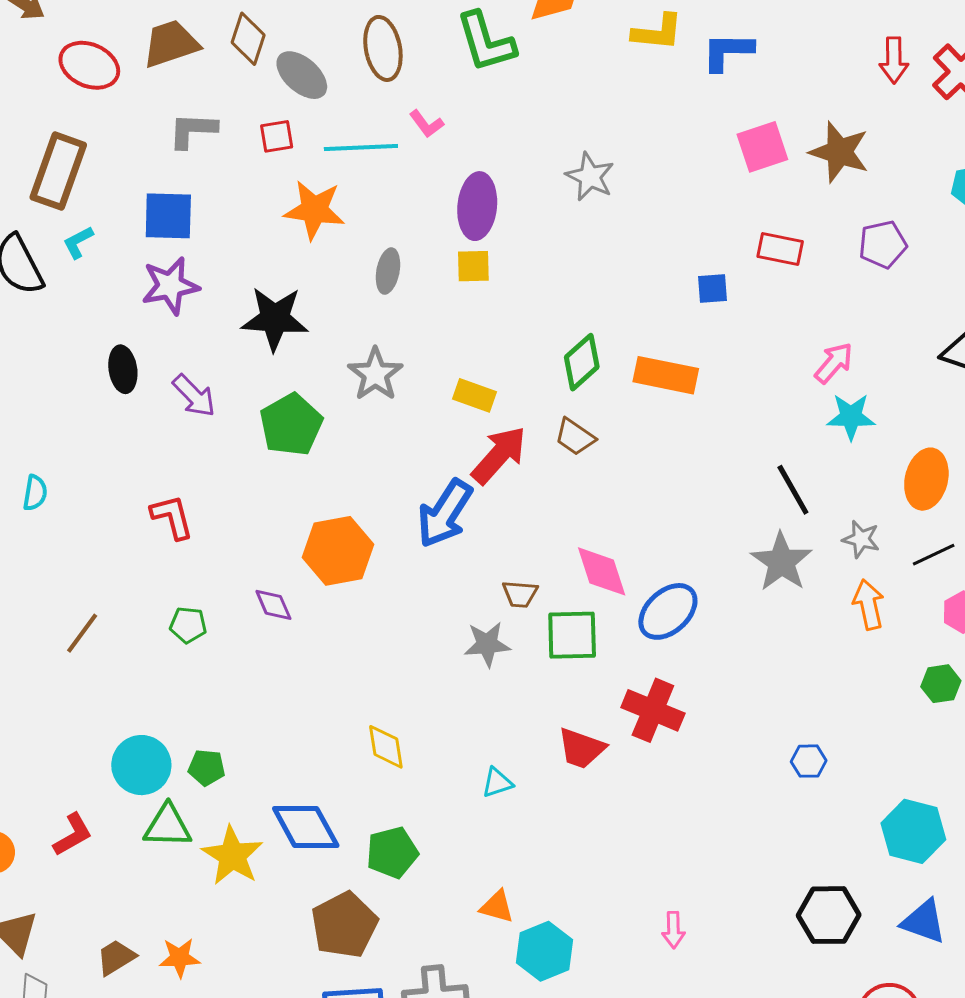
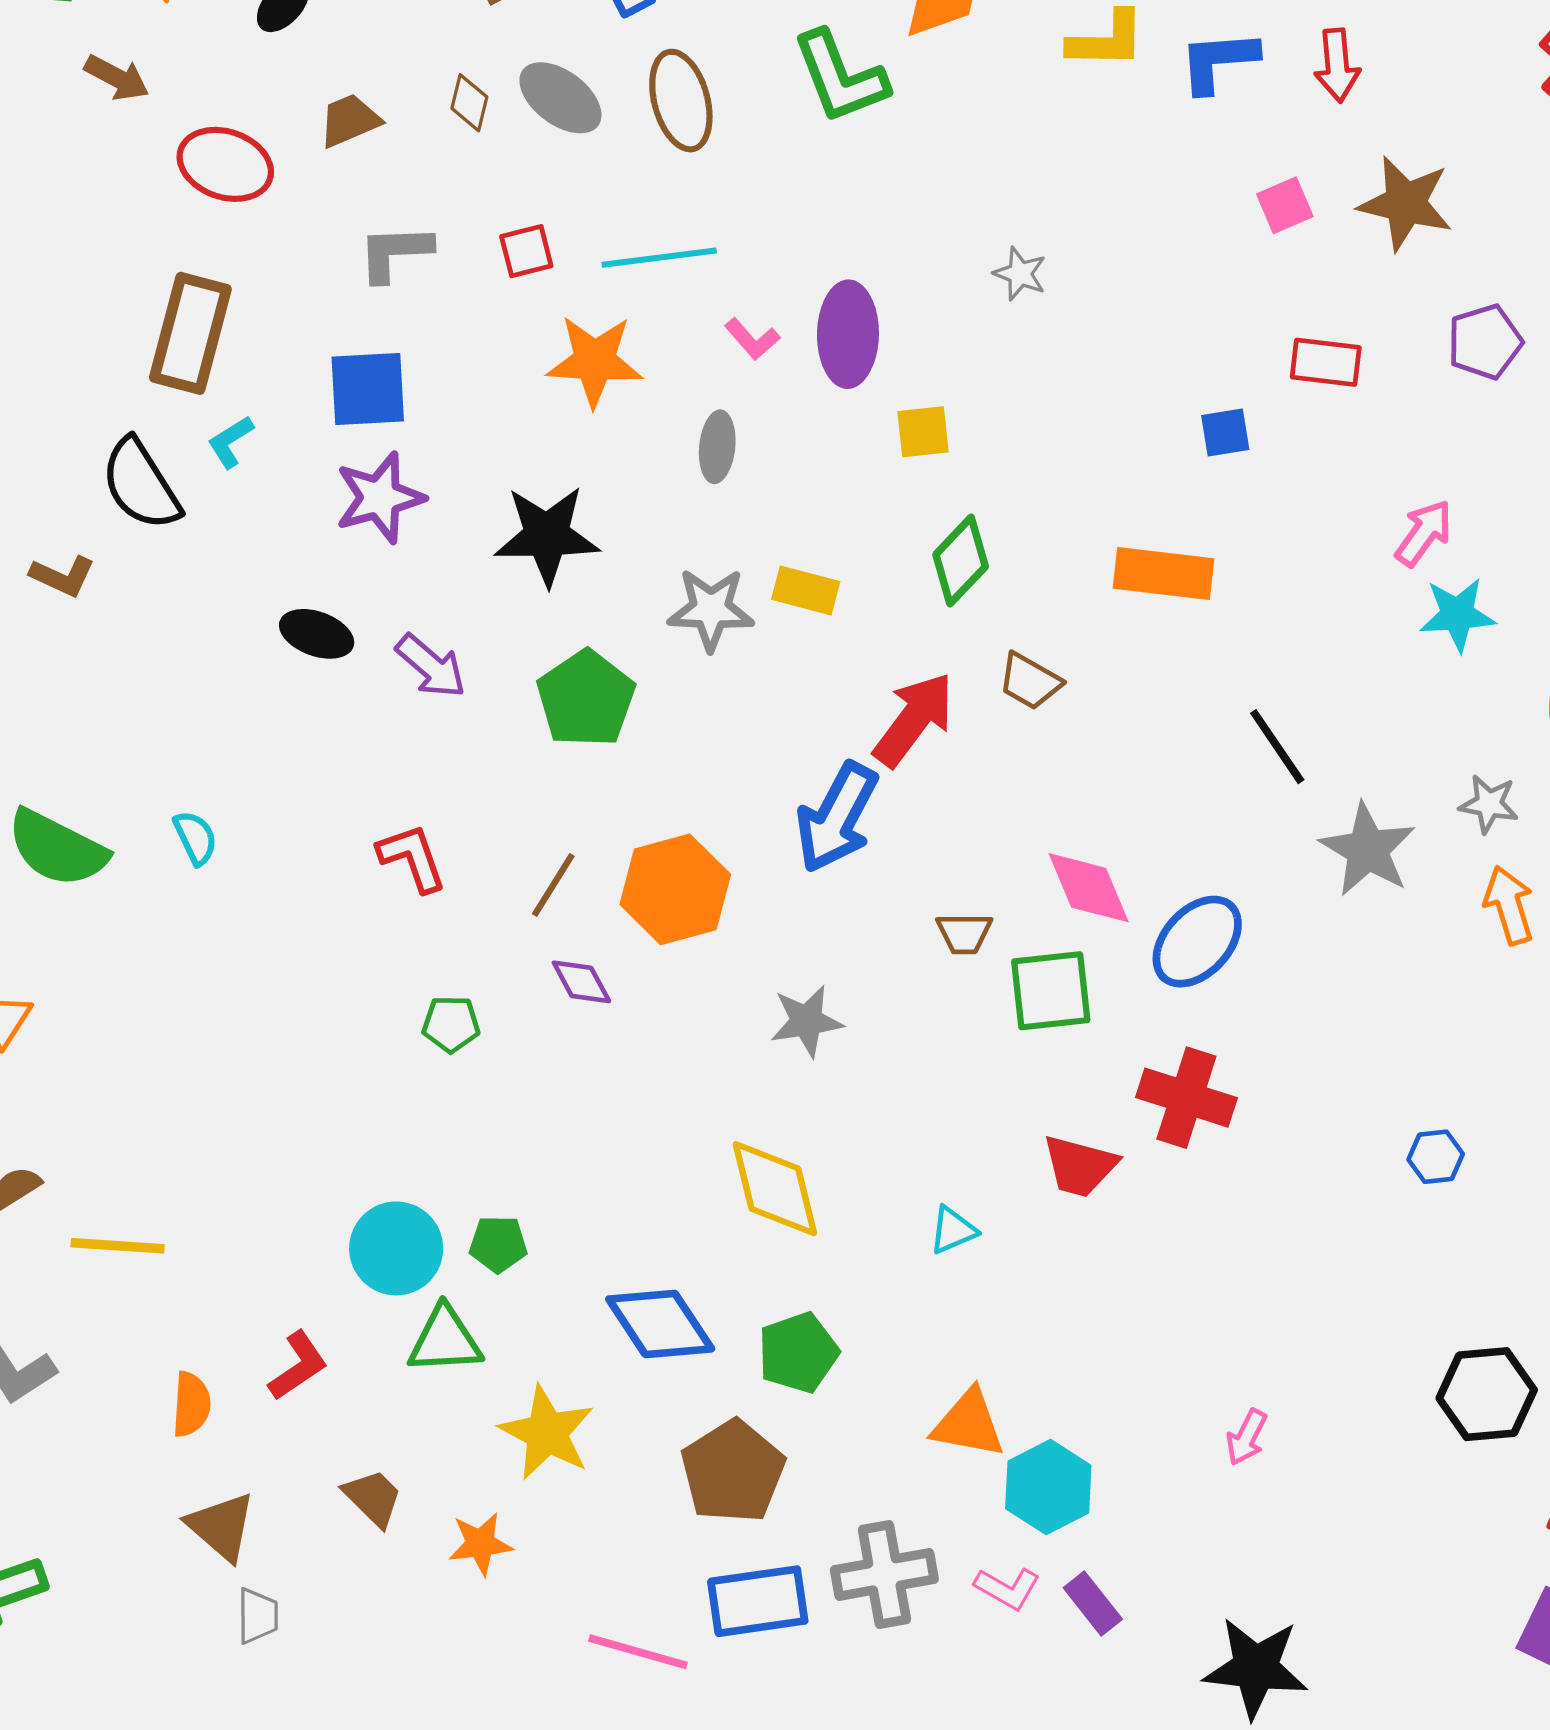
brown diamond: (248, 39) -> (469, 103), size x0.7
brown trapezoid: (171, 44) -> (350, 120), size x0.7
red arrow: (894, 60) -> (1337, 65), moved
gray ellipse: (302, 75) -> (560, 98), moved
pink L-shape: (427, 124) -> (752, 339), moved
pink square: (762, 147) -> (1285, 205), size x0.7
gray star: (590, 177) -> (1020, 274), size x0.7
yellow square: (473, 266) -> (923, 432), moved
green diamond: (582, 362) -> (961, 560), moved
black ellipse: (123, 369) -> (317, 634), turned -57
gray star: (375, 374) -> (711, 609), turned -30
yellow rectangle: (474, 395) -> (806, 590), moved
black line: (793, 490) -> (1277, 747), moved
cyan semicircle: (35, 493) -> (195, 838), turned -30
brown line: (82, 633) -> (553, 885), moved
gray star: (487, 644) -> (807, 1021), moved
yellow diamond: (386, 747) -> (775, 1189), size x1.5
yellow star: (232, 856) -> (547, 1433), moved
orange triangle: (497, 907) -> (968, 1424), size x1.4
pink arrow: (673, 930) -> (1247, 1437), turned 33
brown trapezoid: (116, 957) -> (373, 1498), moved, turned 81

